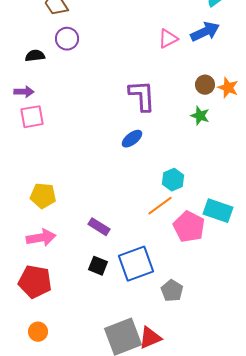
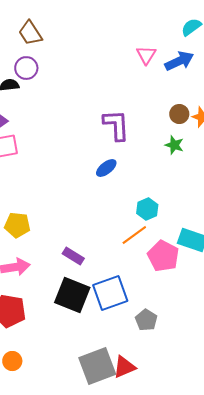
purple circle: (67, 39) -> (26, 68), moved
pink triangle: (168, 39) -> (146, 55), moved, turned -30
black square: (98, 266) -> (72, 295), size x1.8

